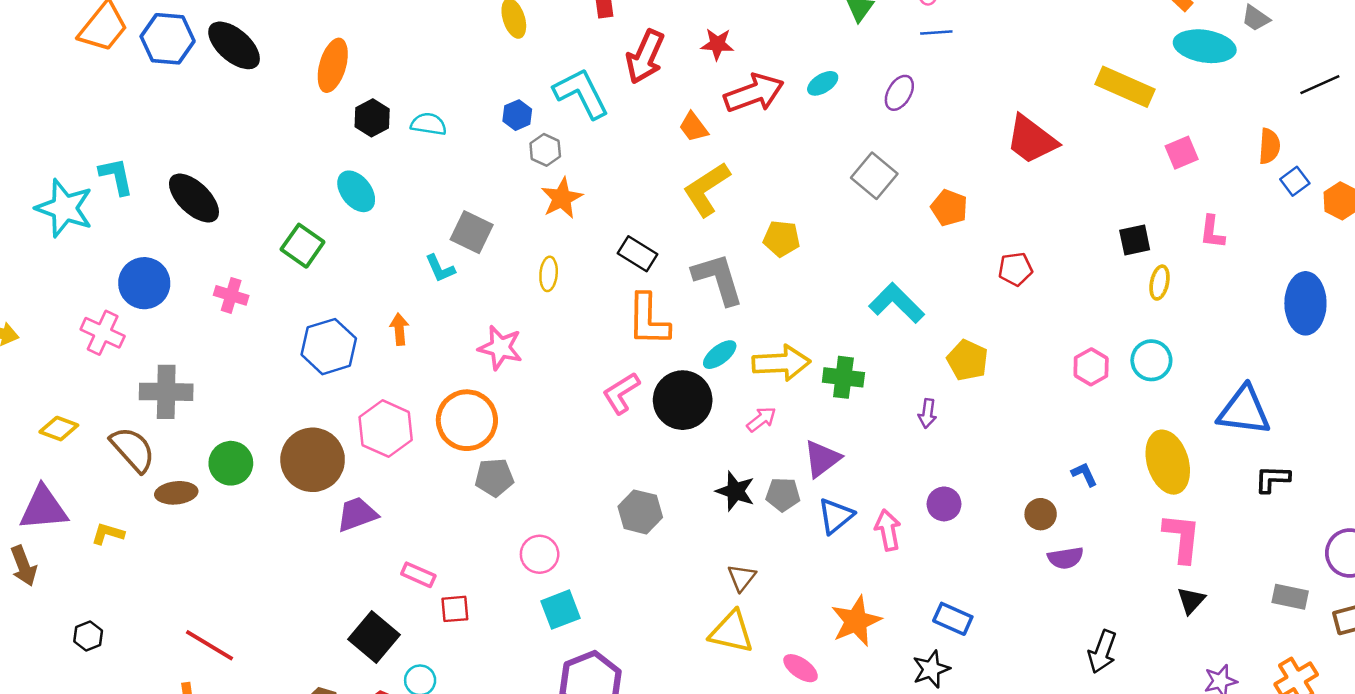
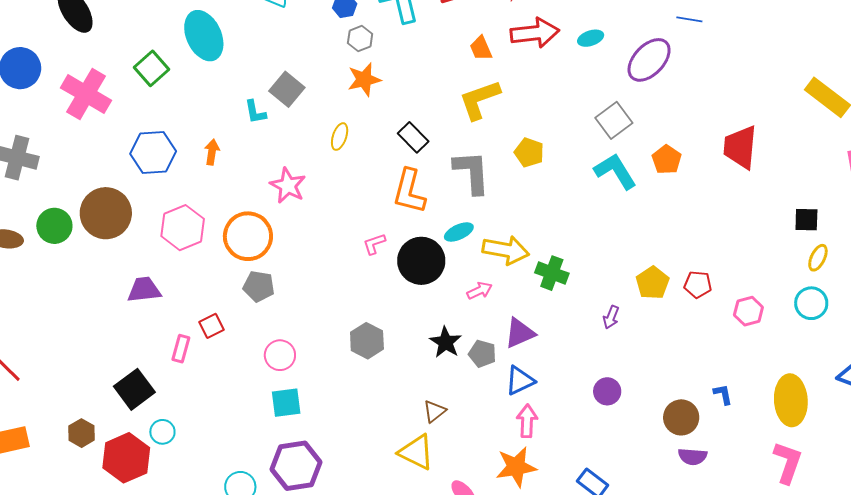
purple ellipse: (899, 93) -> (649, 60), size x1.6
red trapezoid: (1031, 140) -> (740, 147), moved, turned 45
cyan ellipse: (356, 191) -> (204, 36), size x1.4
red pentagon: (1015, 269) -> (698, 284), moved
pink cross: (231, 295) -> (86, 94), size x1.8
cyan L-shape: (897, 303) -> (615, 171), moved
cyan circle: (1151, 360) -> (811, 303), moved
pink L-shape: (621, 393) -> (374, 244), size x0.7
brown circle: (313, 460) -> (106, 213), moved
brown circle: (1041, 514) -> (681, 417), size x1.4
pink arrow: (888, 530) -> (527, 421), moved
pink rectangle: (418, 575) -> (181, 349), turned 68
red square: (455, 609) -> (211, 326), moved, turned -35

